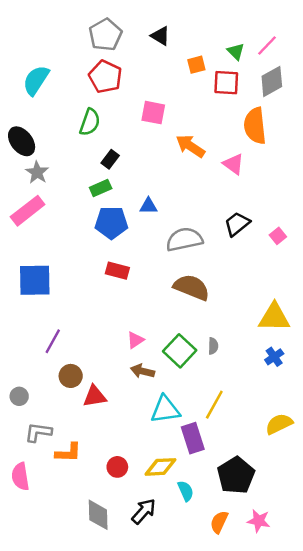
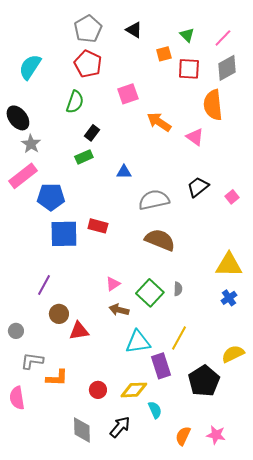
green triangle: (236, 51) -> (187, 35), moved
pink square: (153, 113) -> (128, 94), turned -30
blue pentagon: (111, 223) -> (51, 197), moved
blue square: (35, 280) -> (64, 234), moved
black pentagon: (236, 475) -> (204, 381), moved

